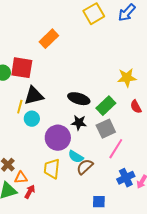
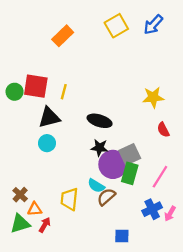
orange rectangle: (49, 39) -> (63, 36), moved
green rectangle: (106, 106) -> (130, 173), moved, turned -30
yellow line: (20, 107) -> (64, 92), moved
purple circle: (58, 138) -> (113, 164), moved
pink line: (116, 149) -> (160, 177), moved

